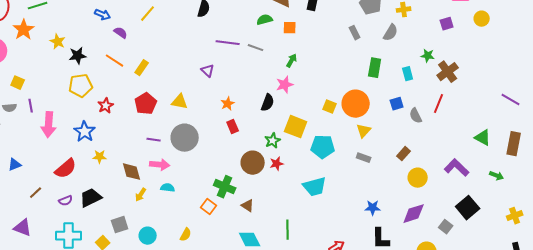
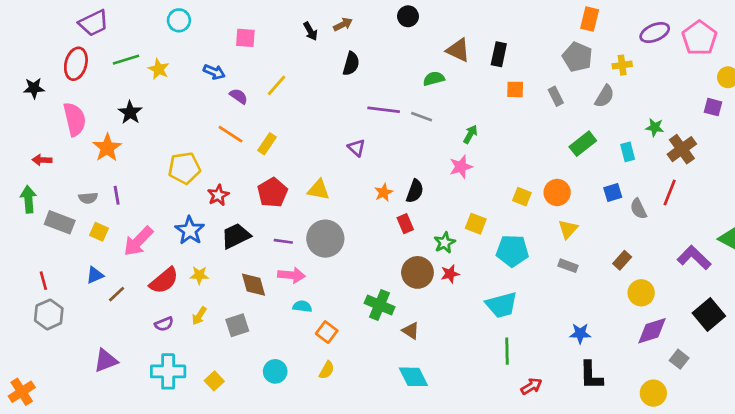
yellow line: (148, 14) -> (277, 85), moved
purple square: (447, 24) -> (713, 107), moved, turned 32
orange square: (290, 28) -> (515, 89), moved
orange star: (24, 30) -> (107, 148), moved
yellow star: (58, 42) -> (159, 69), moved
black star: (78, 56) -> (130, 113), moved, turned -30
green rectangle: (375, 68) -> (583, 144), turned 42
yellow square: (18, 83) -> (99, 232), moved
black semicircle: (268, 103) -> (415, 191), moved
orange circle: (356, 104) -> (557, 192), size x0.7
pink arrow: (49, 125) -> (138, 241), moved, turned 40
red rectangle: (233, 127) -> (405, 224), moved
yellow square: (296, 127) -> (476, 224), size x0.7
yellow star: (100, 157) -> (199, 275), moved
purple L-shape: (457, 168) -> (694, 258), moved
brown line: (36, 193) -> (117, 294), moved
yellow arrow: (141, 195) -> (199, 316), moved
black trapezoid: (91, 198) -> (236, 236), moved
orange square: (209, 207) -> (327, 332), moved
black square: (468, 208) -> (709, 314), moved
purple diamond: (414, 214) -> (652, 331), moved
gray square: (120, 225) -> (237, 325), moved
purple triangle: (23, 228) -> (106, 361), turned -42
green line: (288, 230) -> (507, 351), moved

